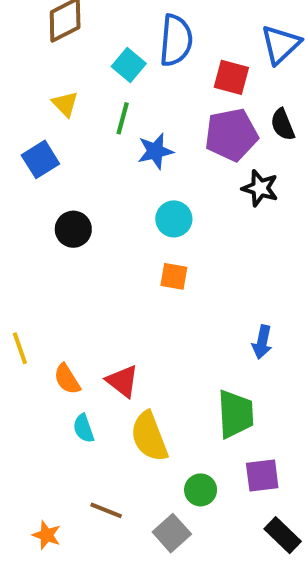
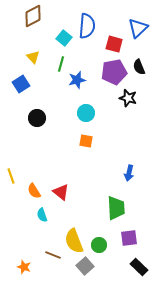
yellow semicircle: (149, 437) -> (74, 241), moved

